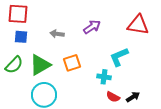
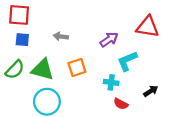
purple arrow: (92, 27) -> (109, 40), moved
green triangle: (40, 65) -> (43, 70), turned 45
black arrow: (133, 97) -> (151, 91), moved

